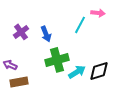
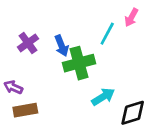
pink arrow: (98, 13) -> (131, 17), turned 112
green cross: (57, 60) -> (79, 63), moved
black diamond: (99, 71) -> (133, 113), moved

